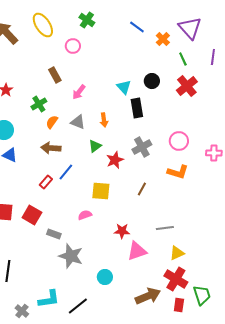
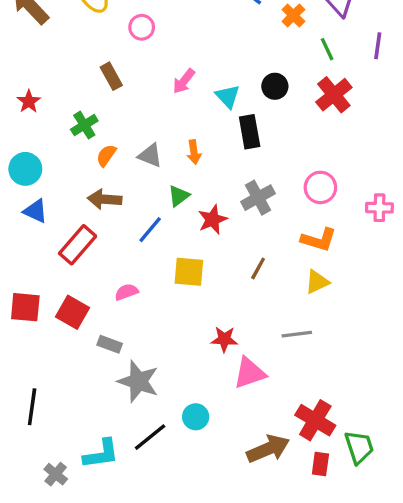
pink arrow: (79, 92) -> (184, 81), moved
blue line: (66, 172) -> (150, 230), moved
red rectangle: (46, 182) -> (78, 245), moved, size x1.6
pink semicircle: (85, 215) -> (126, 292), moved
yellow triangle: (177, 253) -> (317, 282), moved
black line: (78, 306) -> (150, 437), moved

